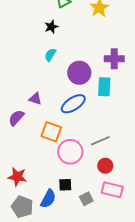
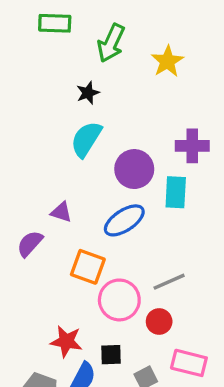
cyan semicircle: (50, 55) -> (86, 139), size x1.6
red circle: (105, 166) -> (159, 322), moved
red star: (17, 177) -> (66, 341), moved

